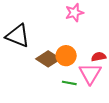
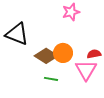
green line: (69, 83) -> (51, 79), moved

